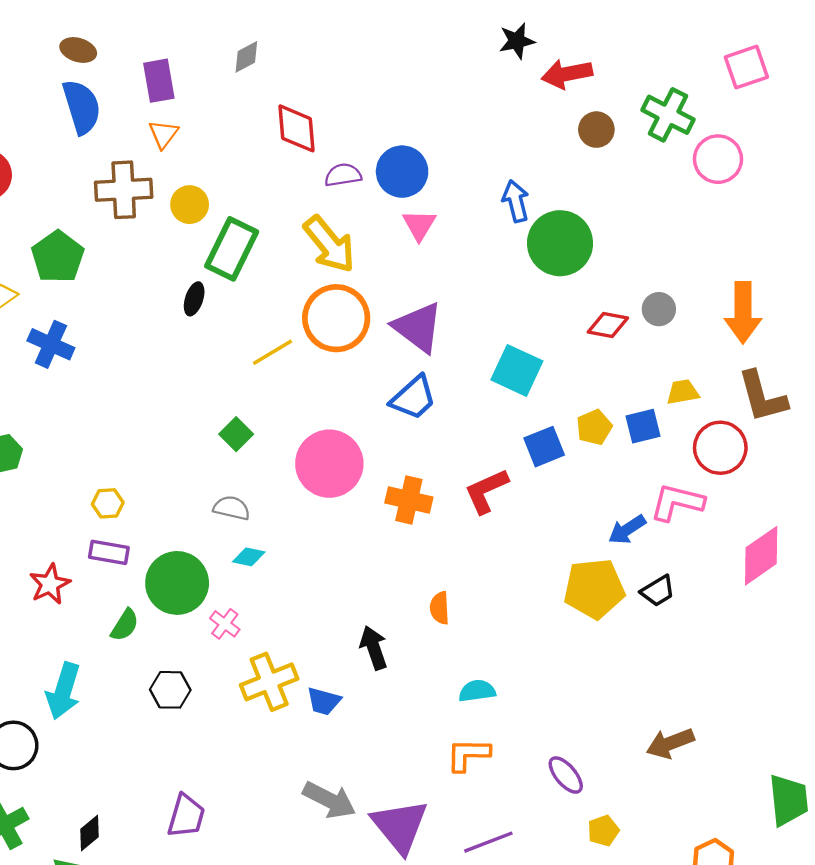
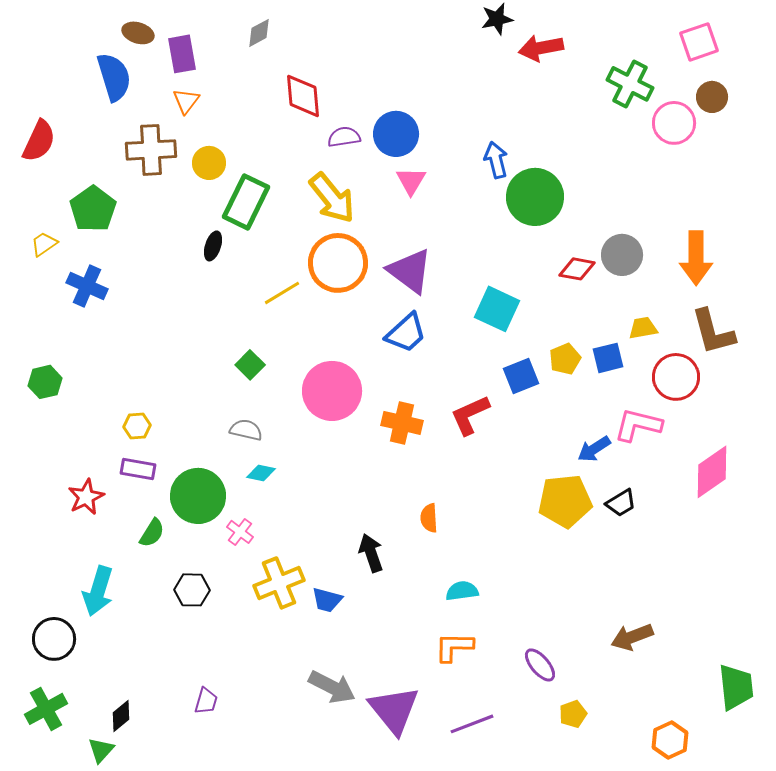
brown ellipse: (78, 50) -> (138, 33), moved
brown circle: (596, 130) -> (712, 97), moved
gray circle: (659, 309) -> (622, 255), size x1.4
purple trapezoid: (186, 816) -> (206, 701), size x0.7

